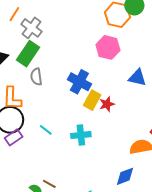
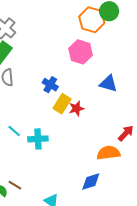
blue cross: (79, 82) -> (50, 85), size x0.7
cyan cross: (81, 135) -> (38, 139), moved

